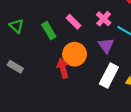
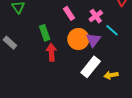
green rectangle: (49, 31) -> (45, 33), moved
orange circle: (75, 54) -> (78, 39), moved

